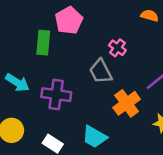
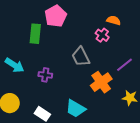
orange semicircle: (150, 16) -> (114, 20), moved
pink cross: (117, 48) -> (102, 35), moved
purple cross: (56, 95) -> (45, 75), size x0.6

